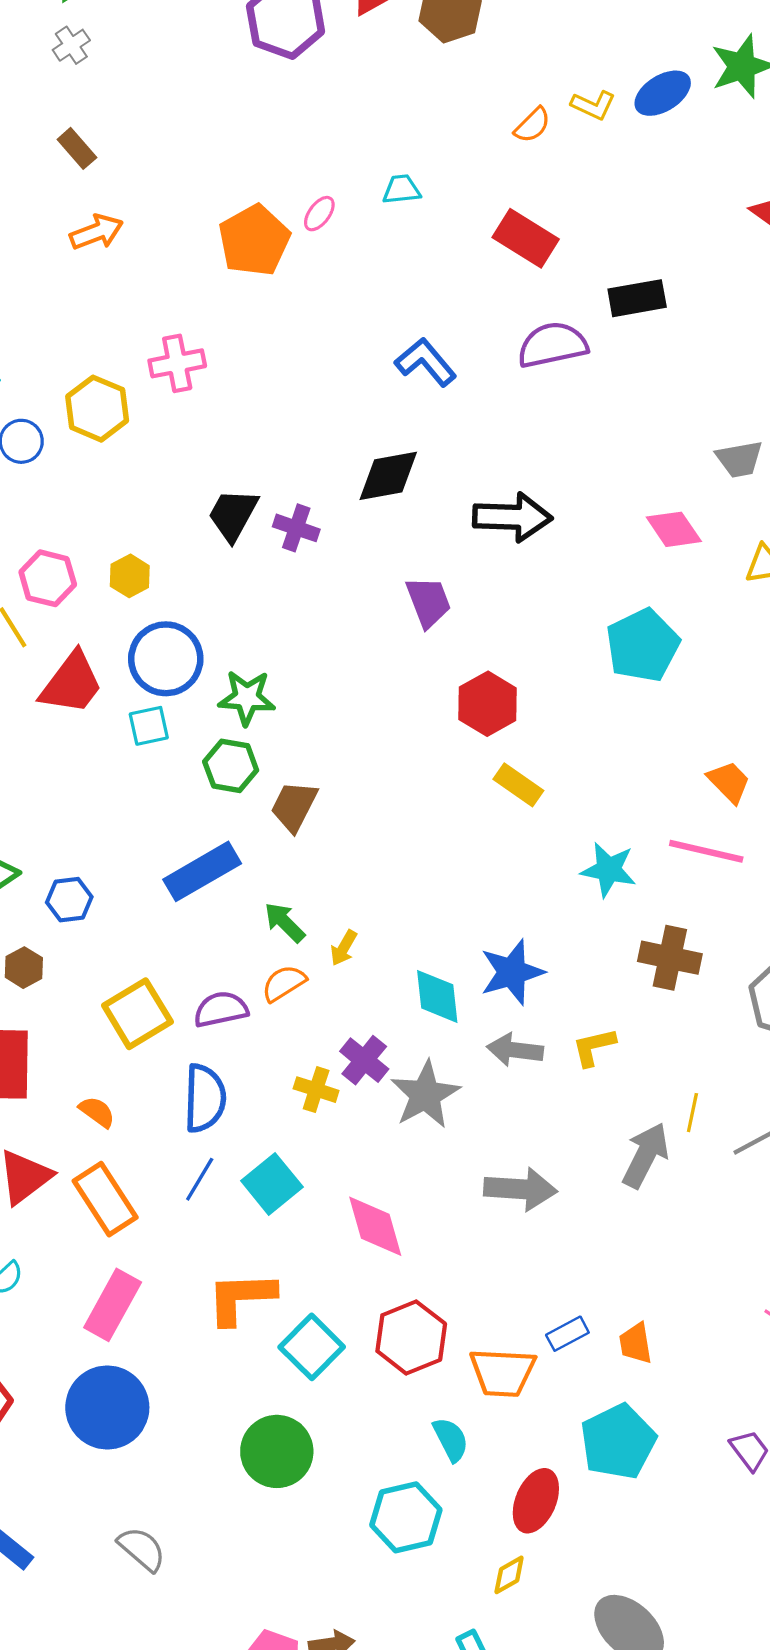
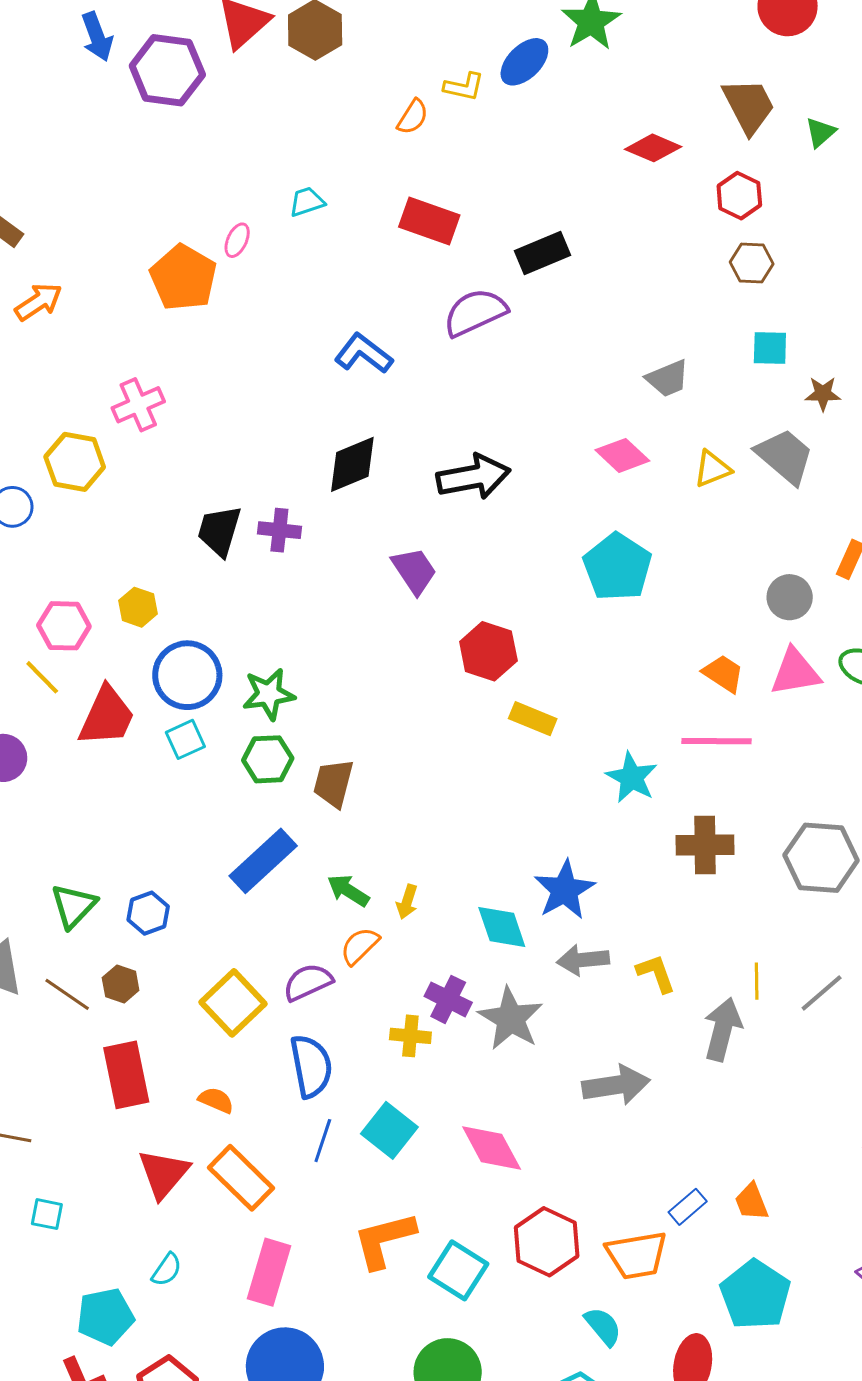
cyan star: (609, 870) -> (632, 777), turned 30
yellow L-shape: (594, 1047) -> (656, 973), moved, turned 96

